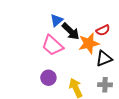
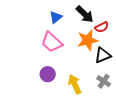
black arrow: (71, 31) -> (85, 14), moved
gray cross: (105, 85) -> (104, 81), turned 32

